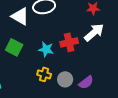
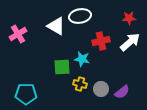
red cross: (69, 42) -> (101, 41), moved
green square: (14, 47) -> (62, 67), moved, turned -30

